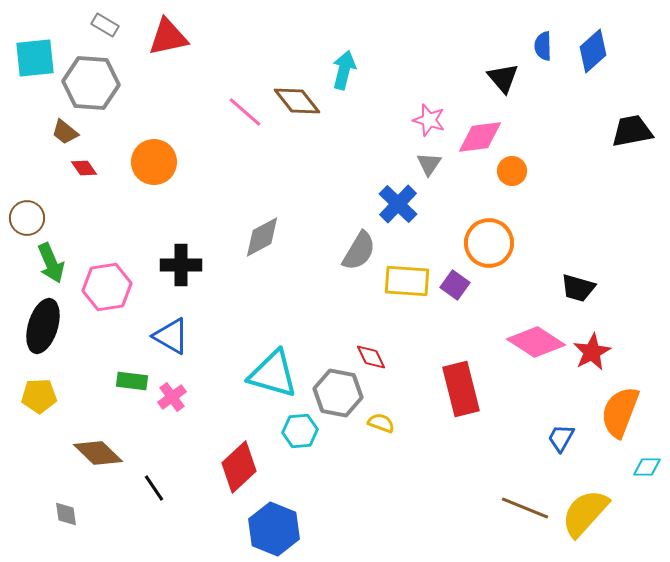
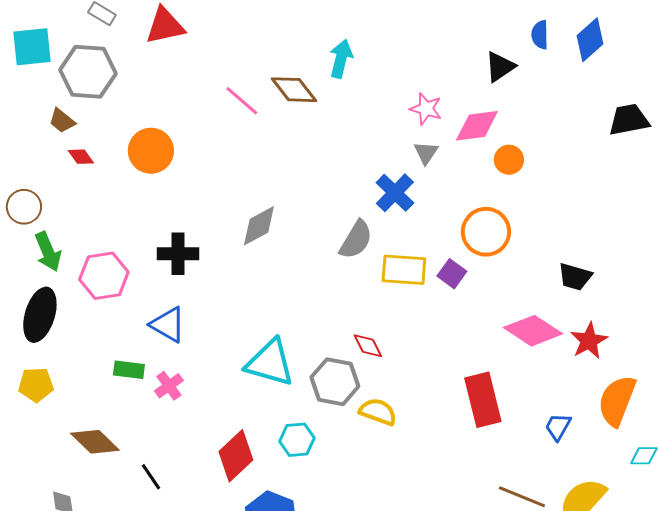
black triangle: (503, 78) -> (500, 67), turned 36
red rectangle: (461, 389) -> (483, 400), moved
yellow semicircle: (381, 423) -> (378, 412), size x1.4
cyan hexagon: (300, 431) -> (297, 440), moved

